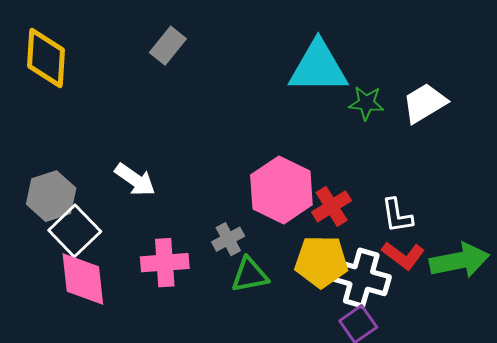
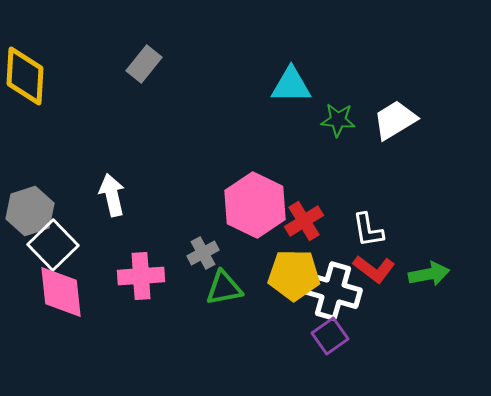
cyan triangle: (318, 67) -> (291, 85), size x0.7
white arrow: (135, 180) -> (112, 195), turned -138
green arrow: (459, 261) -> (429, 274), size x0.7

